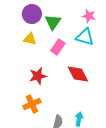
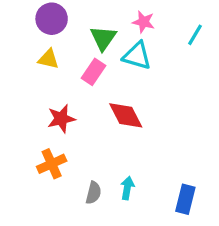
green triangle: (53, 22) -> (103, 38), moved

